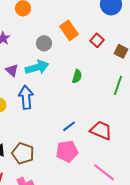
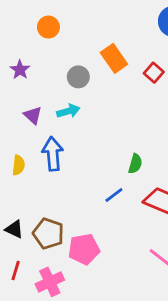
cyan arrow: (37, 67) -> (68, 111), size x0.7
green semicircle: (77, 76) -> (135, 164), moved
pink pentagon: (67, 151) -> (84, 249), moved

